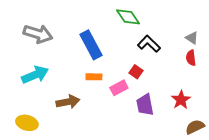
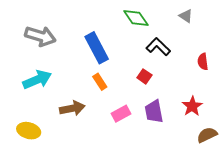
gray triangle: (192, 38) -> (186, 16), moved
orange rectangle: (94, 77) -> (100, 82), turned 56
pink rectangle: (119, 88) -> (121, 114), moved

